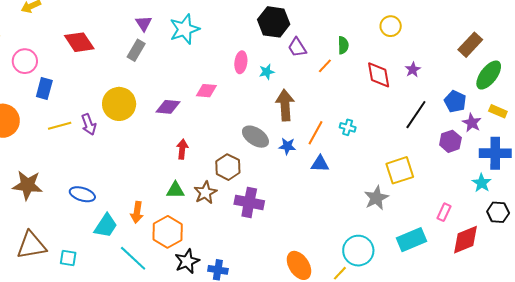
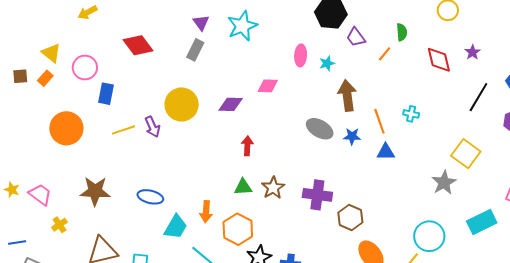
orange line: (316, 133) -> (379, 121), turned -45
brown hexagon: (228, 167) -> (350, 218), moved
yellow square: (400, 170) -> (466, 154), turned -32

